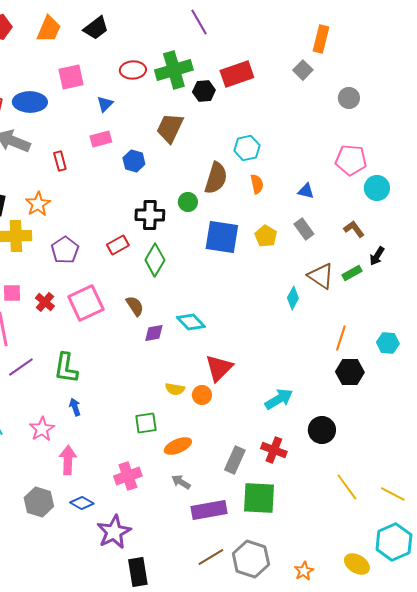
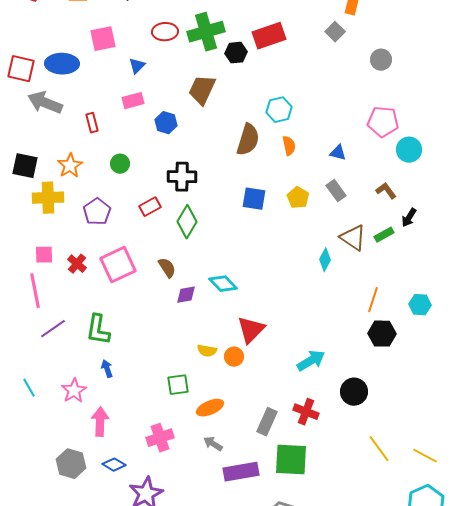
green circle: (188, 202) -> (120, 164), moved
blue square: (222, 237) -> (254, 199), size x0.7

